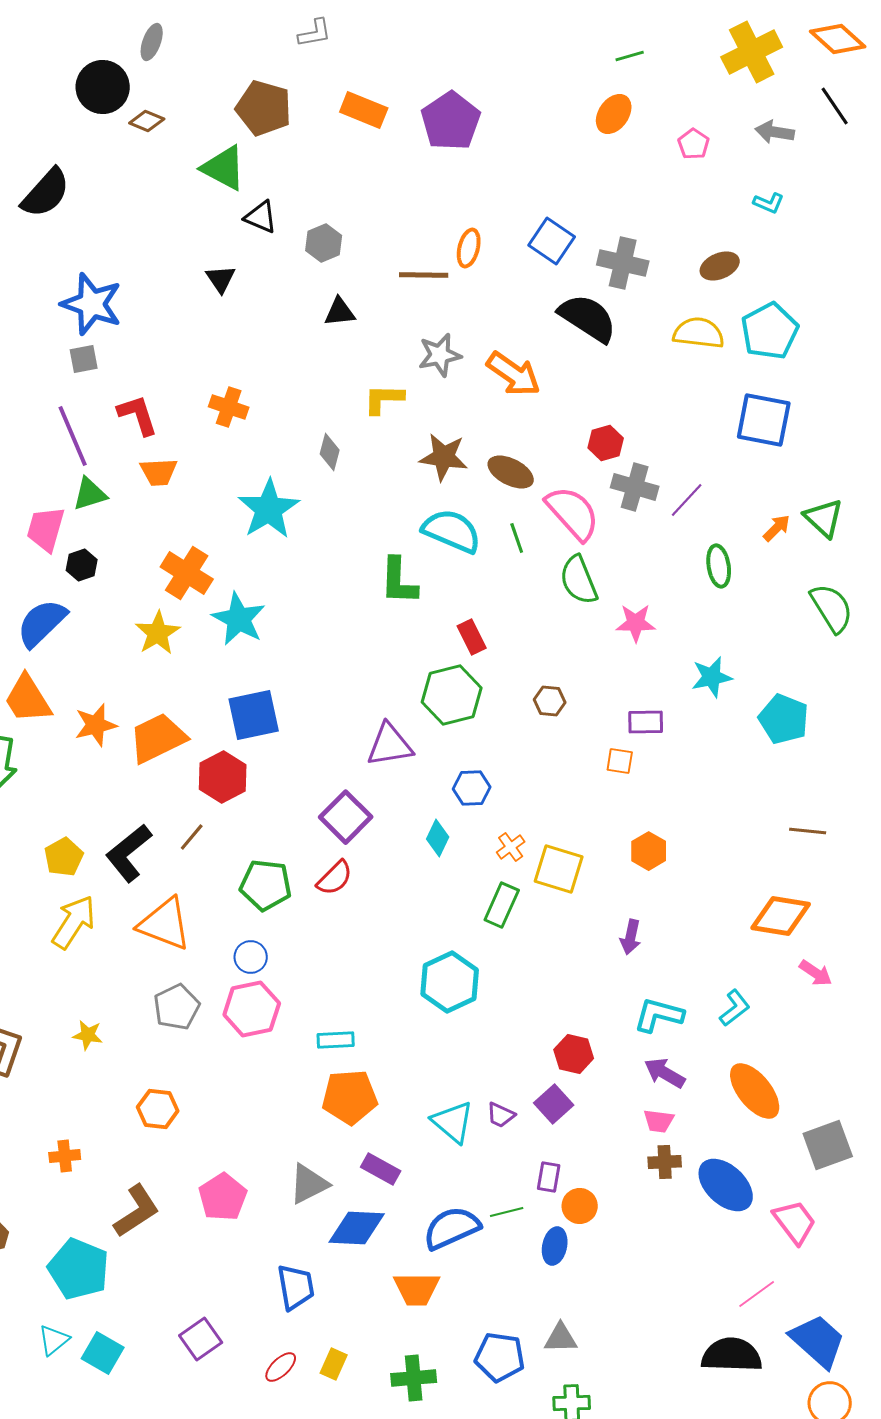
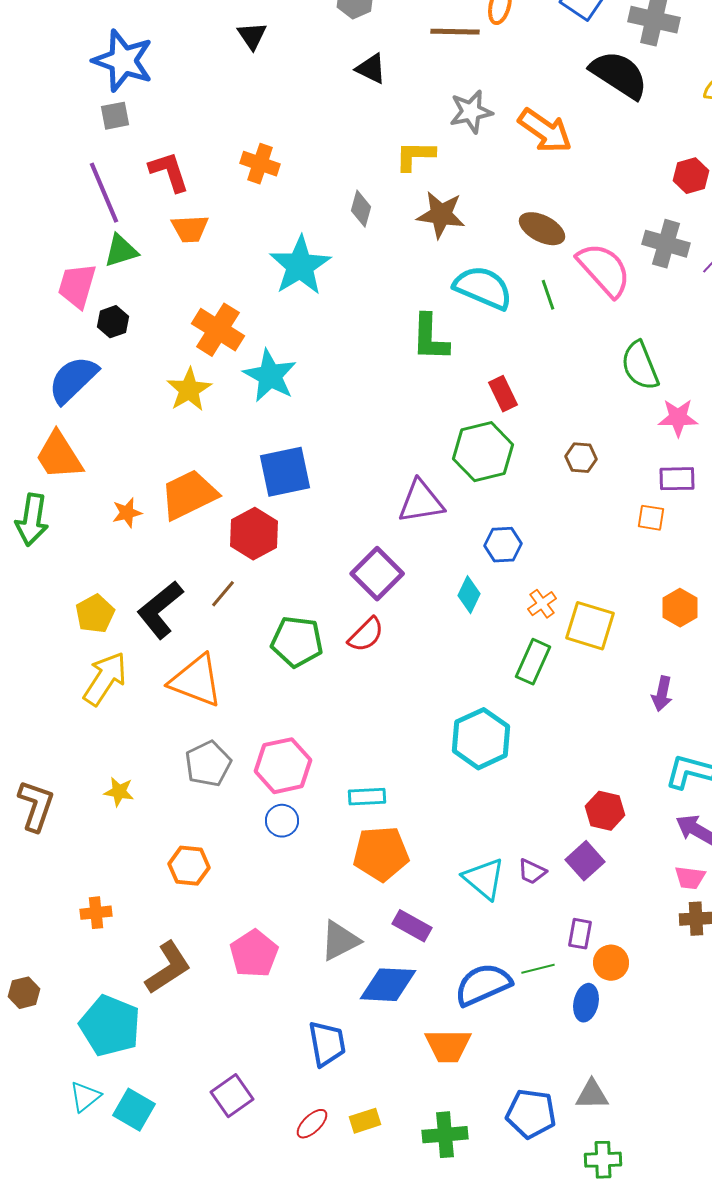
black triangle: (340, 312) -> (371, 69), turned 32
red hexagon: (606, 443) -> (691, 176), moved
brown star: (444, 457) -> (441, 215), moved
green semicircle: (579, 580) -> (640, 366), moved
pink star: (636, 623) -> (678, 418), moved
orange star: (96, 725) -> (127, 513), moved, size x0.7
blue circle: (251, 957) -> (282, 821), moved
yellow rectangle: (334, 1364) -> (365, 1121), turned 48

